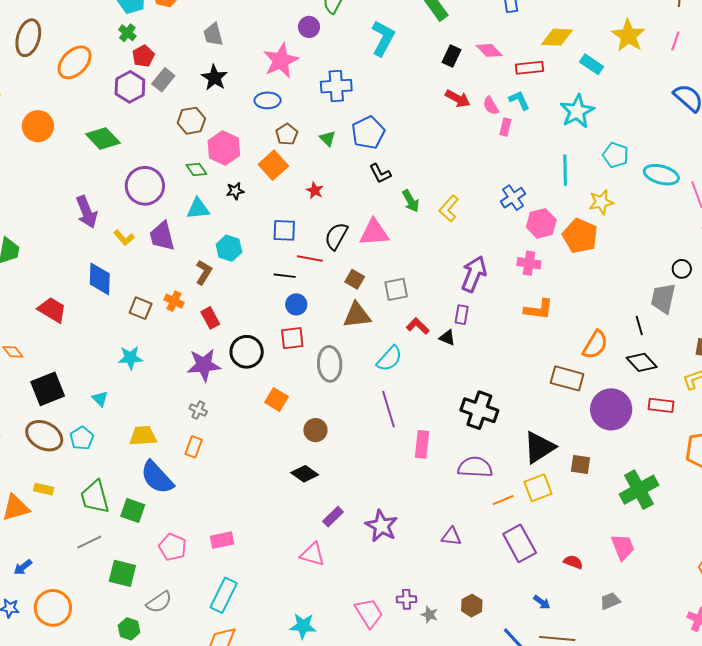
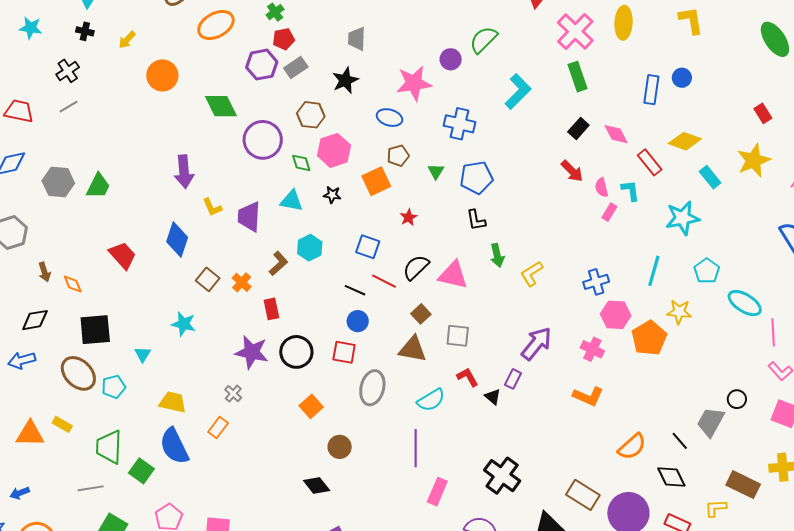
red rectangle: (529, 68) -> (650, 162), turned 40
purple circle: (145, 186) -> (263, 140), moved
black line: (639, 325) -> (680, 441), turned -42
brown rectangle: (567, 378) -> (583, 495), moved

